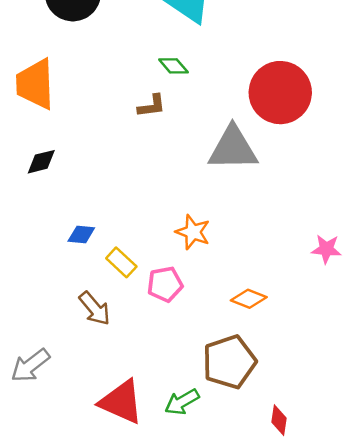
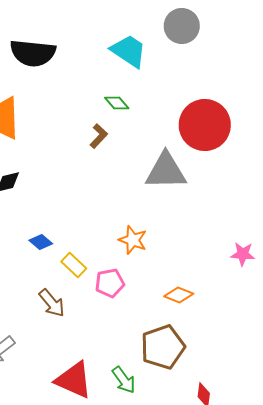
brown L-shape: (152, 106) -> (99, 136), turned -40
blue diamond: (81, 234) -> (41, 242), turned 35
green arrow: (182, 402) -> (124, 380), turned -96

